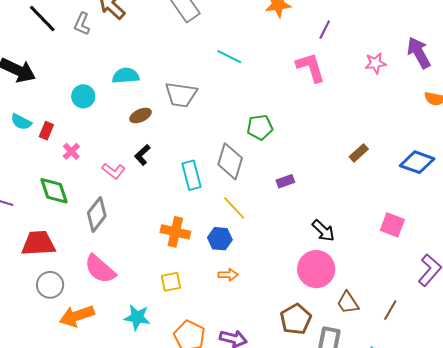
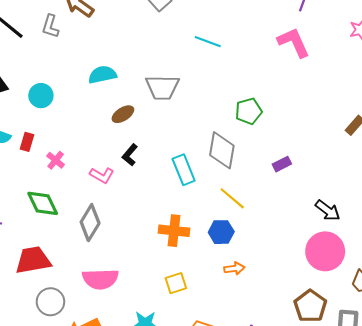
cyan circle: (83, 96) -> (41, 96), moved
pink semicircle: (100, 269) -> (100, 279), turned -36

